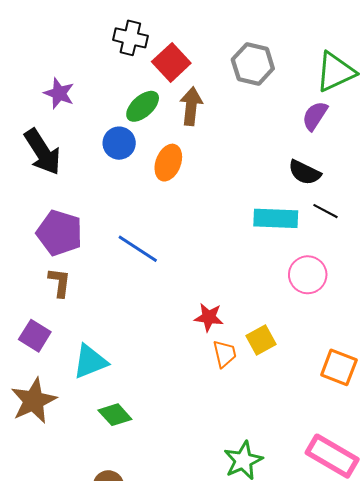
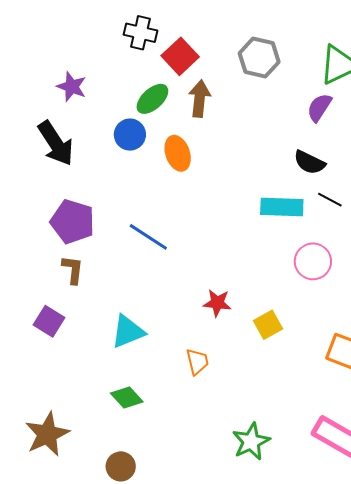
orange ellipse: (168, 163) -> (178, 153), turned -40
orange trapezoid: (225, 354) -> (197, 362), moved
cyan triangle: (90, 362) -> (128, 332), moved
brown star: (34, 401) -> (47, 434), moved

